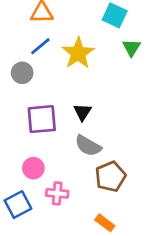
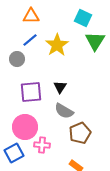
green triangle: (131, 48) -> (95, 41), size x1.5
pink circle: (33, 168) -> (25, 127), size x1.6

